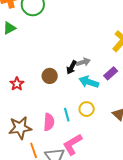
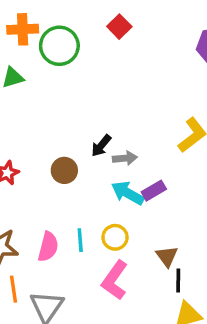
black arrow: (71, 67) -> (101, 146), moved
purple rectangle: (111, 73) -> (154, 191), moved
pink L-shape: (72, 144) -> (115, 280), moved, turned -35

